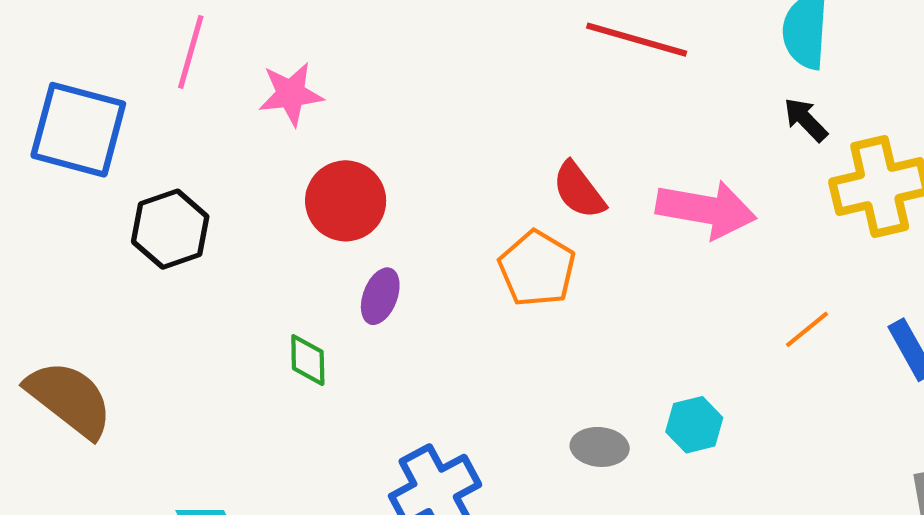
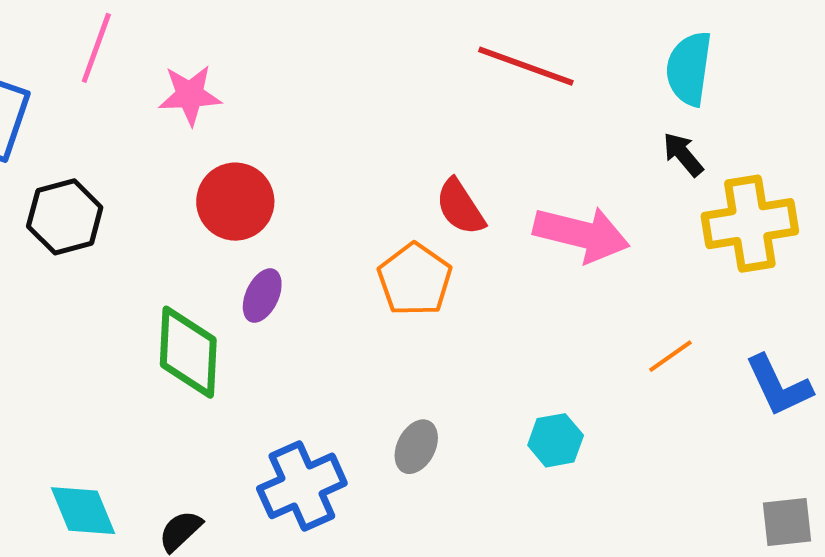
green diamond: (308, 360) -> (188, 352), size x1.8
gray ellipse: (600, 447) -> (416, 447), moved, turned -72

